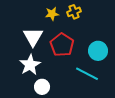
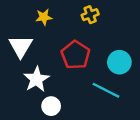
yellow star: (52, 14) -> (44, 17), moved
white triangle: (33, 37) -> (21, 46), moved

